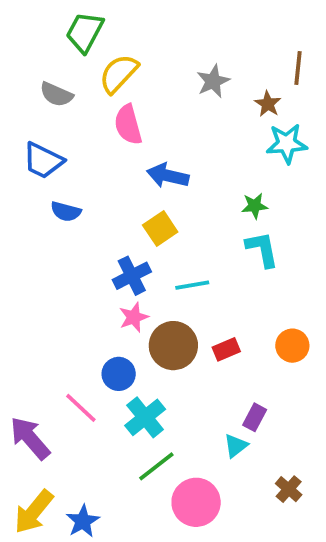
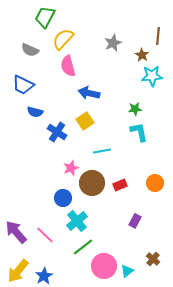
blue cross: (132, 276) -> (57, 132), moved, turned -30
pink line: (81, 408) -> (45, 235), moved
cyan triangle: (236, 446) -> (127, 271), moved

